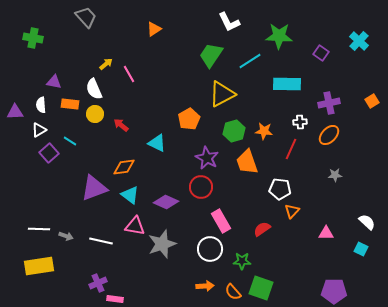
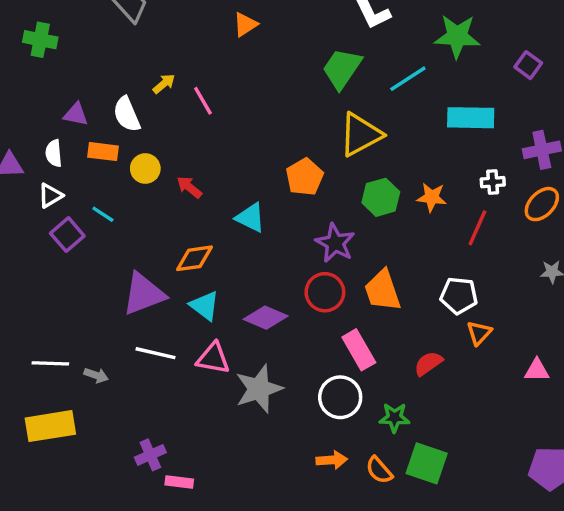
white semicircle: (94, 89) -> (127, 114), moved
orange trapezoid: (247, 162) -> (383, 291), moved
white line: (101, 241) -> (155, 353), moved

